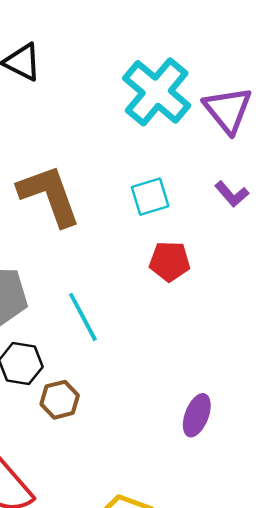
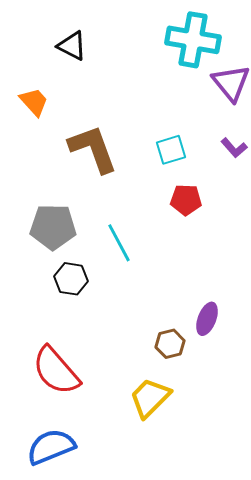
cyan cross: (157, 92) -> (193, 40), moved, turned -30
brown hexagon: (60, 400) -> (170, 344), moved

